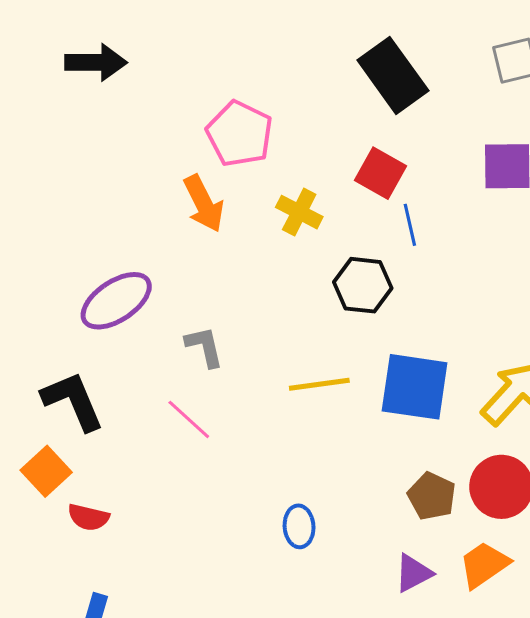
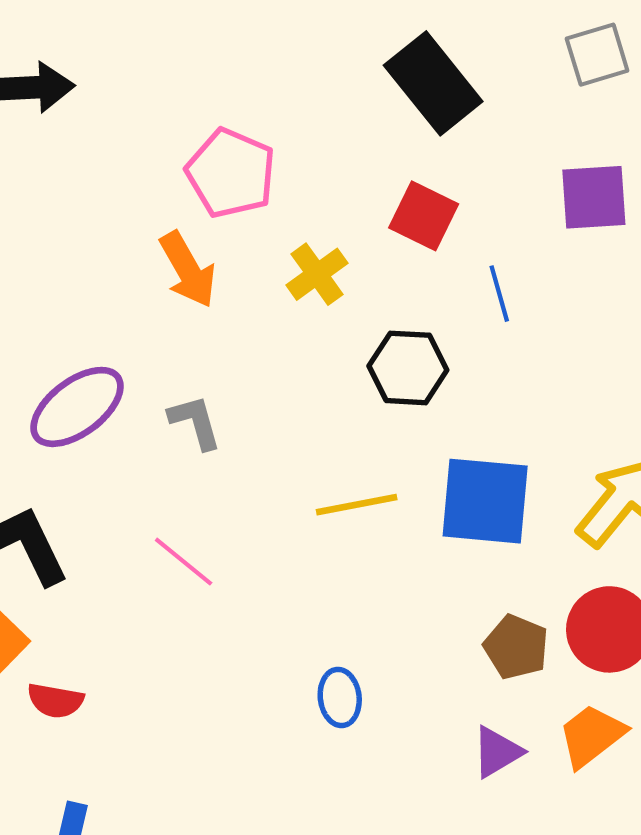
yellow cross: (299, 212) -> (317, 274), turned 30
blue line: (410, 225) -> (499, 294), moved
gray L-shape: (204, 347) -> (195, 422), moved

